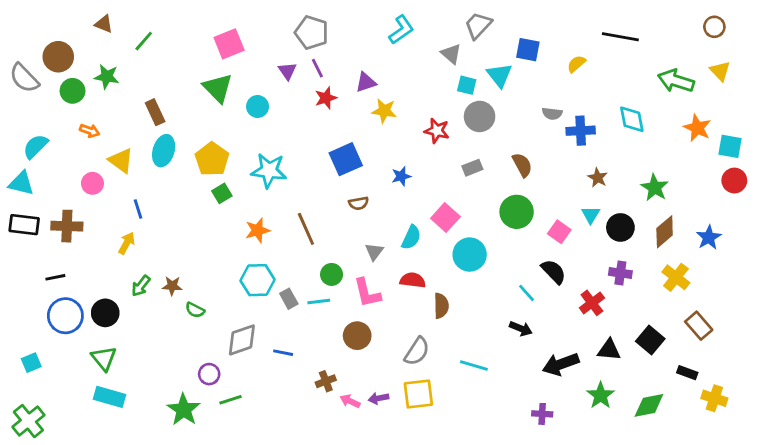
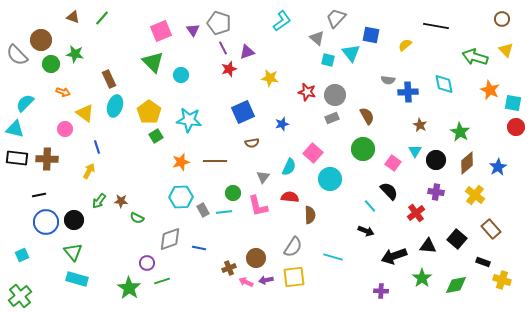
green line: (144, 41) -> (102, 18), moved
purple triangle: (287, 71) -> (193, 30), moved
purple triangle: (366, 82) -> (247, 52), moved
gray circle: (480, 116) -> (335, 95), moved
brown line: (306, 229) -> (215, 161), turned -65
brown circle: (357, 336) -> (256, 258), moved

